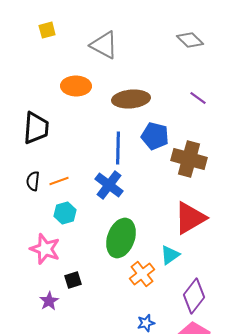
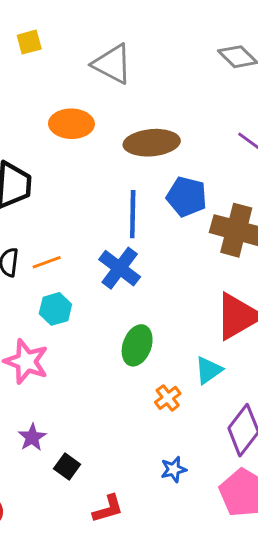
green ellipse: (121, 238) -> (137, 345), size x0.7
orange cross: (142, 274) -> (168, 398), size x0.7
black square: (73, 280) -> (67, 466), moved, turned -36

